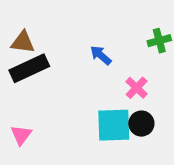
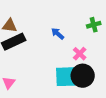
black circle: (141, 124) -> (83, 76), size x1.5

